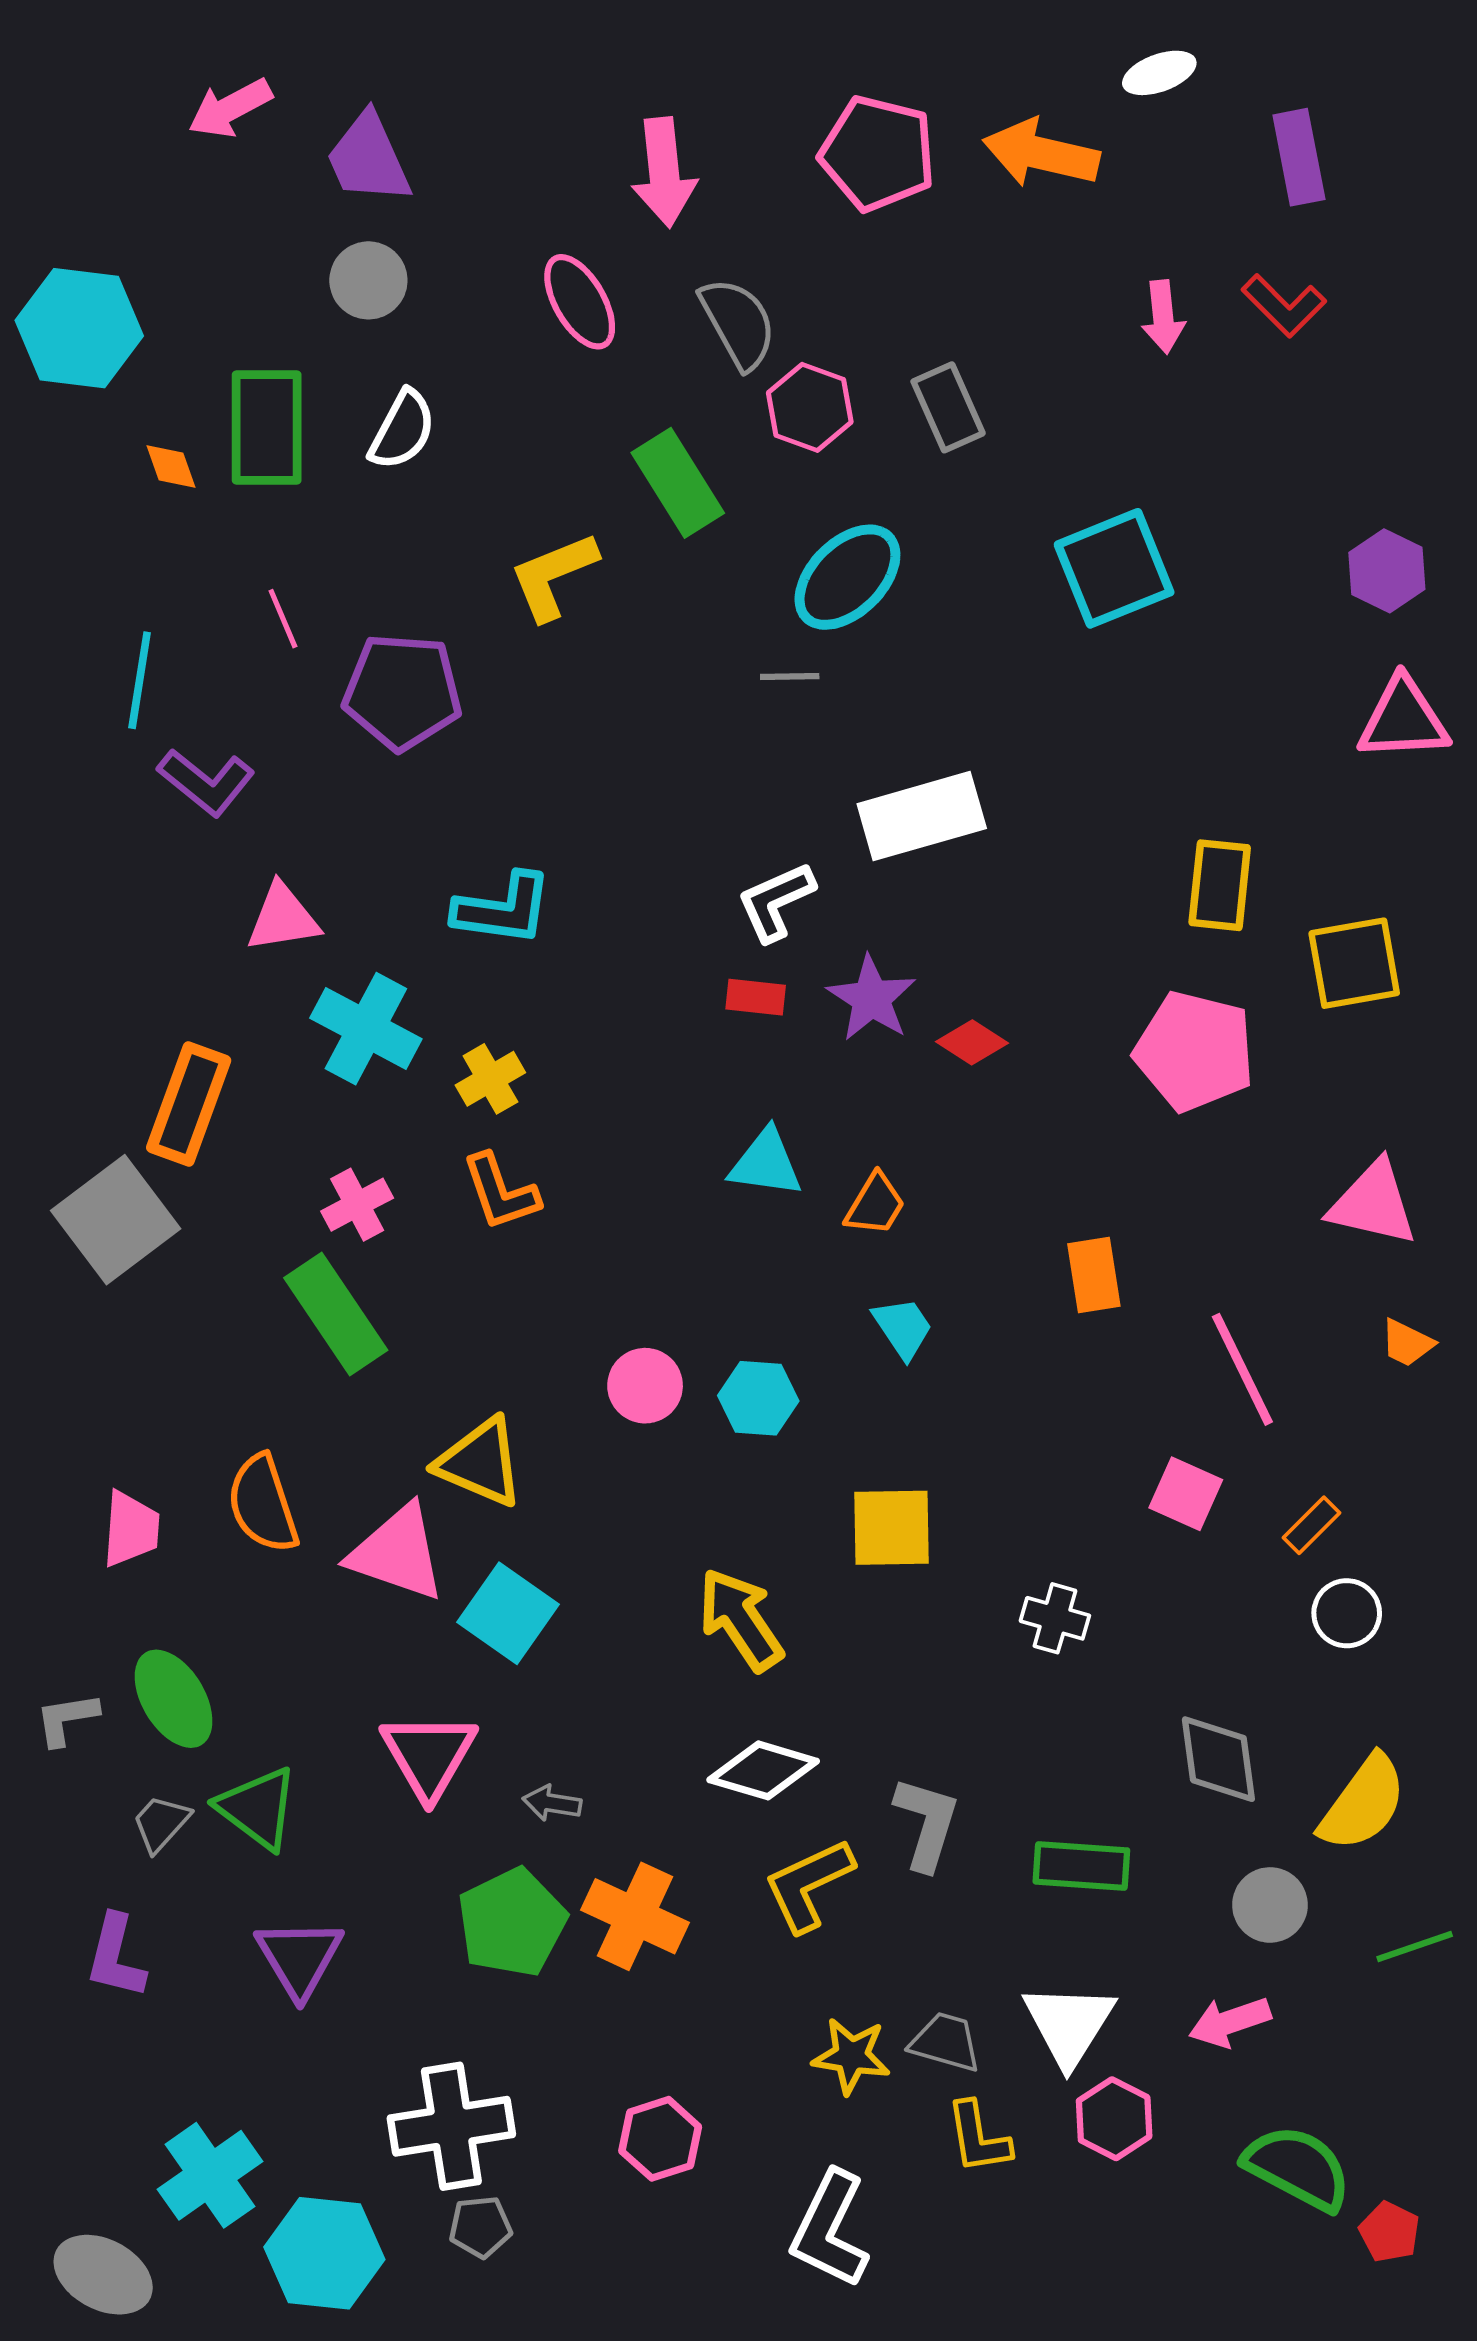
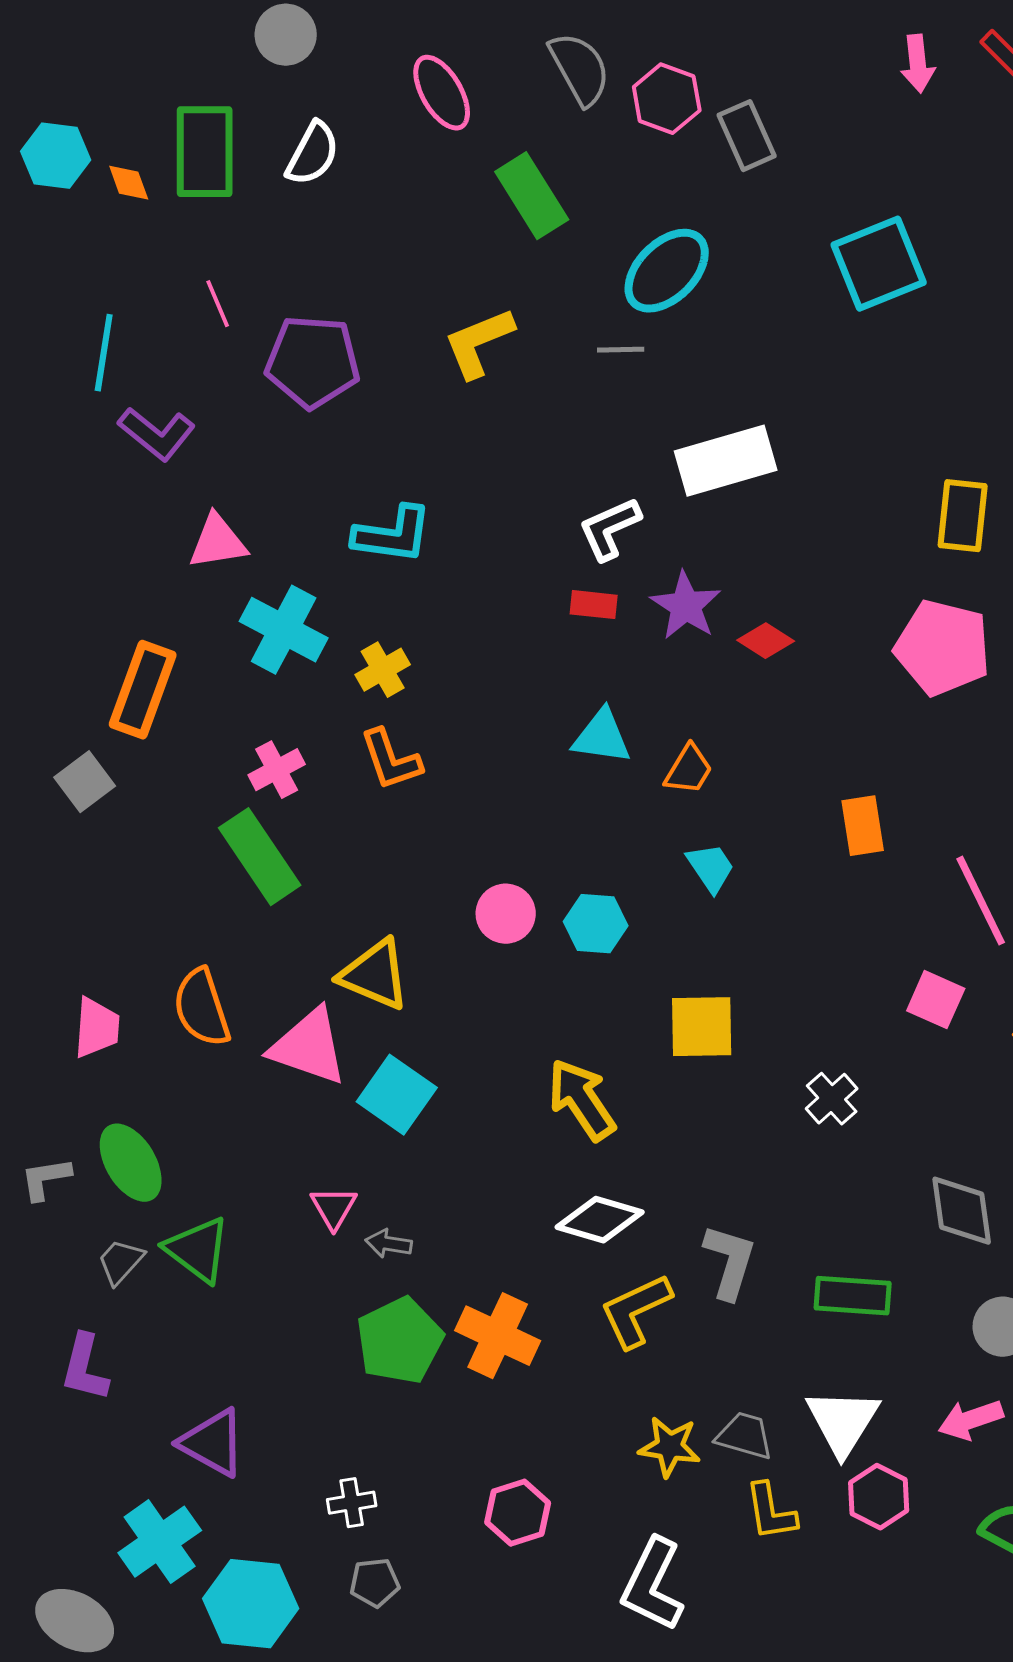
pink ellipse: (580, 302) -> (442, 93), moved
cyan hexagon: (79, 328) -> (56, 156), moved, size x0.7
pink hexagon: (810, 407) -> (667, 99), moved
yellow L-shape: (553, 576) -> (479, 343), moved
gray square: (116, 1220) -> (85, 782), size x0.6
white cross: (1055, 1618) -> (832, 1099), turned 32
pink triangle: (429, 1755) -> (334, 1208), size x0.6
gray arrow: (552, 1803) -> (389, 1244), moved
purple triangle: (299, 1958) -> (213, 1443), moved, turned -30
white cross: (451, 2126) -> (352, 1503), size x0.5

